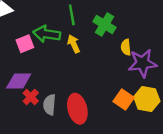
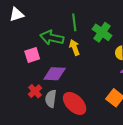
pink square: (25, 44) -> (32, 55), moved
purple diamond: (19, 81) -> (55, 74), moved
red ellipse: (77, 109) -> (75, 103), turned -35

